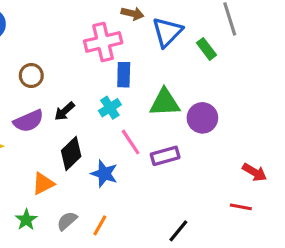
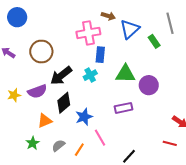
brown circle: (31, 76) -> (41, 52), size x1.5
black arrow: (64, 111) -> (61, 76), size x1.6
purple semicircle: (29, 121) -> (37, 91), moved
pink line: (131, 142) -> (100, 138), moved
blue star: (104, 174) -> (84, 117), turned 30

